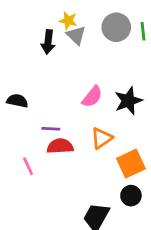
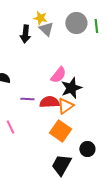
black star: (128, 101) -> (71, 88), moved
red semicircle: (60, 146) -> (49, 102), moved
orange square: (131, 164) -> (60, 131), moved, turned -30

